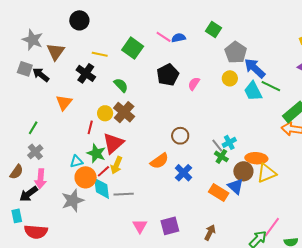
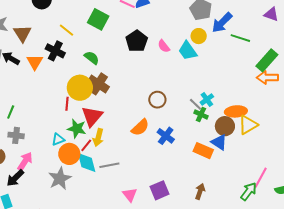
yellow line: (100, 54) -> (66, 30), turned 35
blue arrow: (255, 68) -> (222, 23), turned -80
pink semicircle: (194, 84) -> (164, 46), turned -64
cyan trapezoid: (253, 91) -> (188, 51), moved
orange triangle: (64, 103) -> (35, 62), moved
yellow circle: (105, 113) -> (80, 88), size x1.6
gray cross: (35, 152) -> (16, 135), turned -35
pink arrow: (41, 179) -> (25, 161), turned -144

